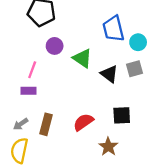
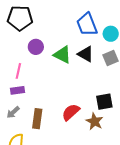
black triangle: (109, 74) -> (86, 54), moved
gray arrow: (21, 124) -> (13, 112), moved
brown star: (108, 147) -> (95, 121), moved

